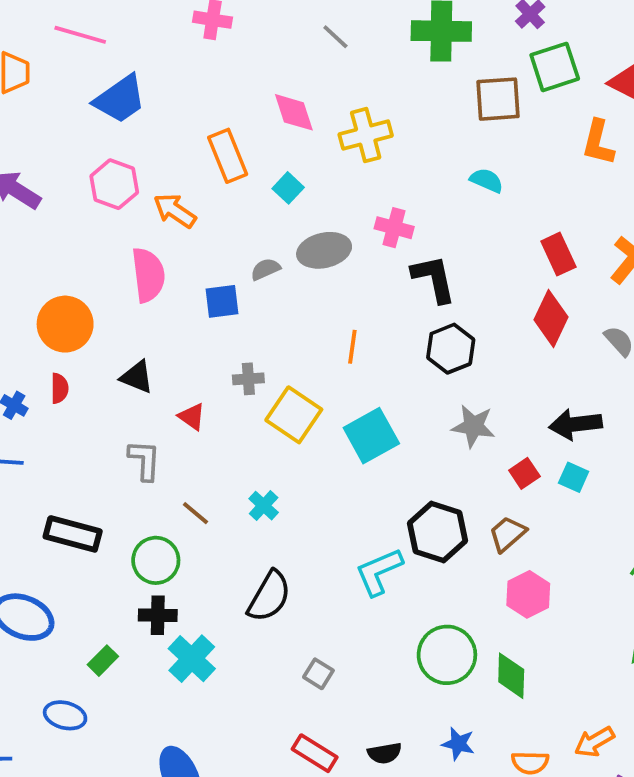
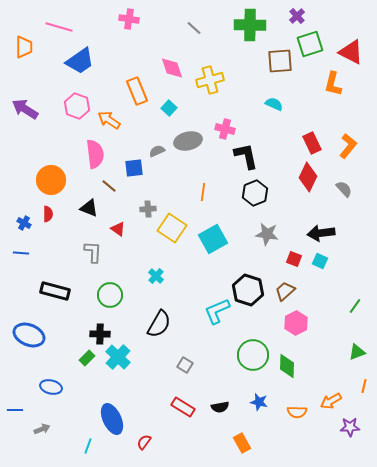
red square: (524, 473) -> (294, 259), turned -35
brown line: (196, 513) -> (109, 186), moved
green circle: (156, 560) -> (110, 295), moved
green rectangle: (103, 661) -> (87, 358), moved

